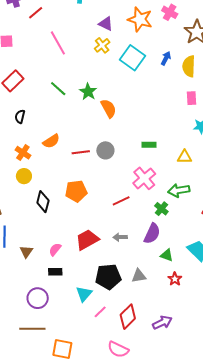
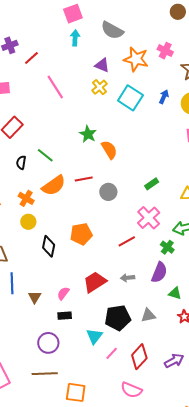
green line: (58, 89) -> (45, 155), moved
orange semicircle: (51, 141) -> (54, 185), size x1.4
green rectangle: (149, 145) -> (152, 184), turned -32
red line: (81, 152) -> (84, 179), moved

